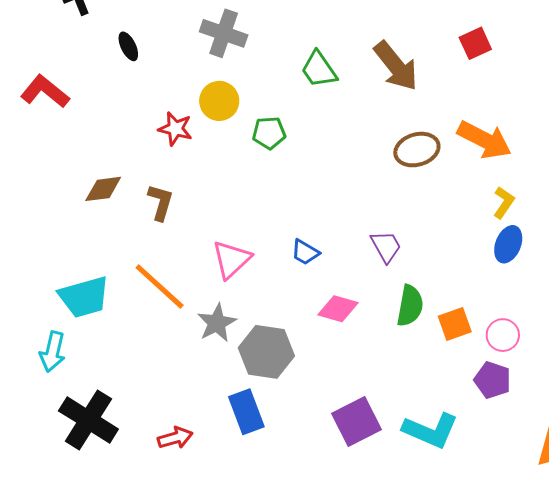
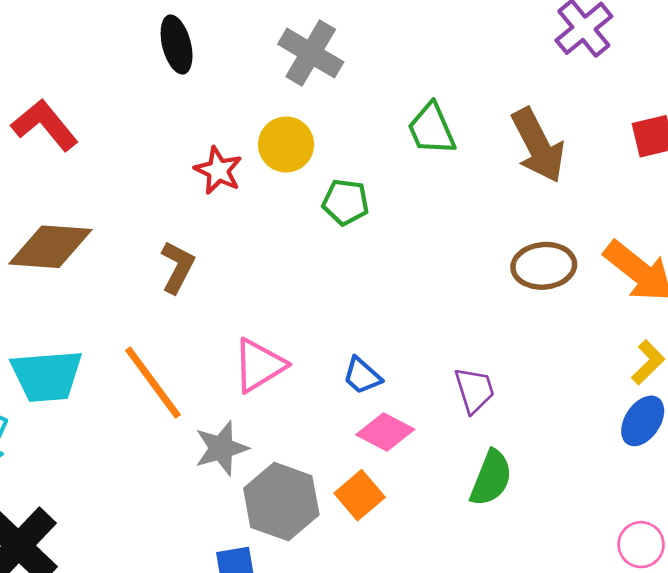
black ellipse: (128, 46) -> (177, 45), size x1.4
red L-shape: (45, 91) -> (45, 125), moved
brown diamond: (103, 189) -> (50, 247), moved, size x1.5
pink diamond: (338, 309) -> (385, 432), moved
orange square: (455, 324) -> (360, 495), moved, turned -32
pink circle: (503, 335) -> (641, 545), moved

